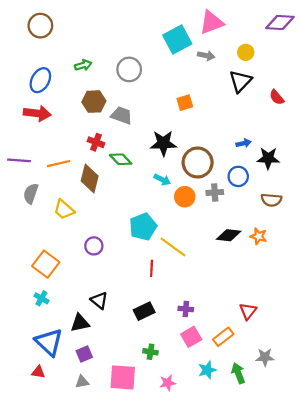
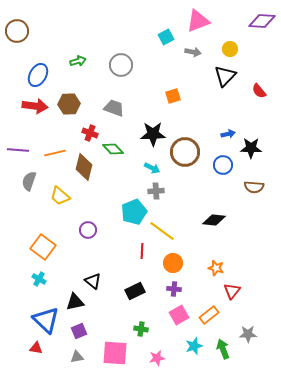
brown circle: (40, 26) -> (17, 31), moved
cyan square: (177, 40) -> (166, 37), size x0.6
brown hexagon: (94, 102) -> (69, 104), moved
gray cross: (215, 192) -> (156, 191), moved
orange circle: (185, 197) -> (173, 263), moved
orange star: (259, 236) -> (216, 268), moved

